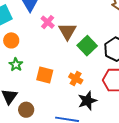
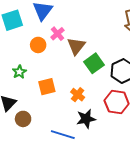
orange circle: (11, 40) -> (38, 45), moved
orange square: (45, 75) -> (47, 87), turned -36

